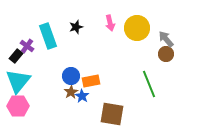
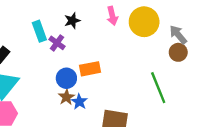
cyan rectangle: (48, 36) -> (39, 31), size x0.7
purple cross: (27, 46) -> (57, 43), moved
orange rectangle: (91, 81) -> (90, 69), moved

